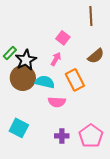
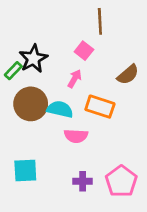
brown line: (91, 16) -> (100, 21), moved
black star: (26, 60) -> (33, 59), moved
orange rectangle: (75, 80) -> (100, 107), turned -45
cyan square: (19, 128) -> (25, 171), turned -30

